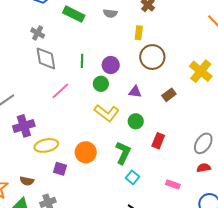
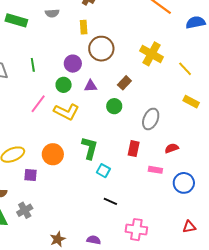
purple circle: (111, 65) -> (73, 64), moved
green circle: (101, 84) -> (64, 85), moved
pink line: (60, 91) -> (38, 104), moved
green circle: (136, 121) -> (114, 106), moved
red rectangle: (158, 141) -> (134, 149), moved
gray ellipse: (203, 143) -> (151, 119), moved
pink rectangle: (173, 184) -> (155, 170), moved

